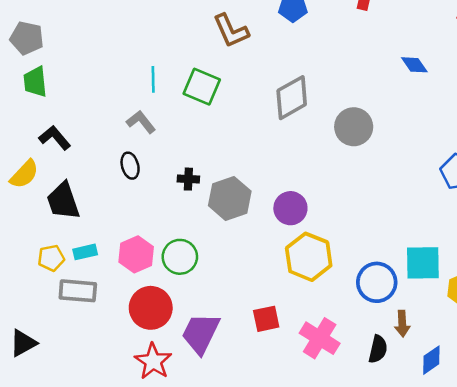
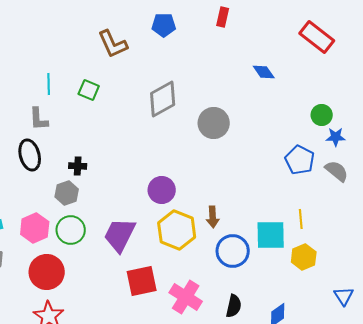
green square: (202, 87) -> (89, 90), size x0.7
gray L-shape: (141, 122) -> (39, 119), turned -145
black ellipse: (130, 166) -> (30, 155), size x1.4
gray hexagon: (230, 198) -> (67, 193), moved, size x0.7
red square: (266, 319) -> (142, 281), size x1.4
brown arrow: (402, 324) -> (213, 217), moved
purple trapezoid: (201, 333) -> (120, 235), moved

